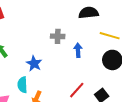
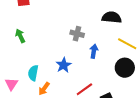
blue star: (34, 64) -> (64, 65), moved

